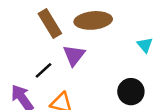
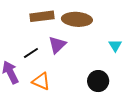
brown rectangle: (50, 23) -> (42, 16), turned -75

